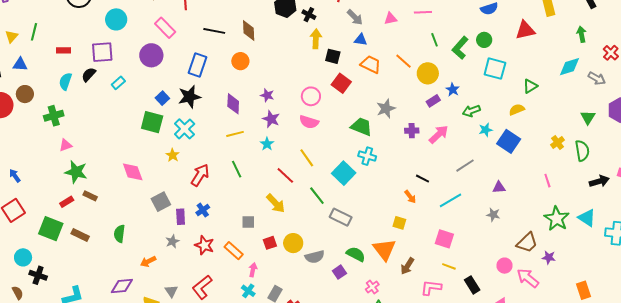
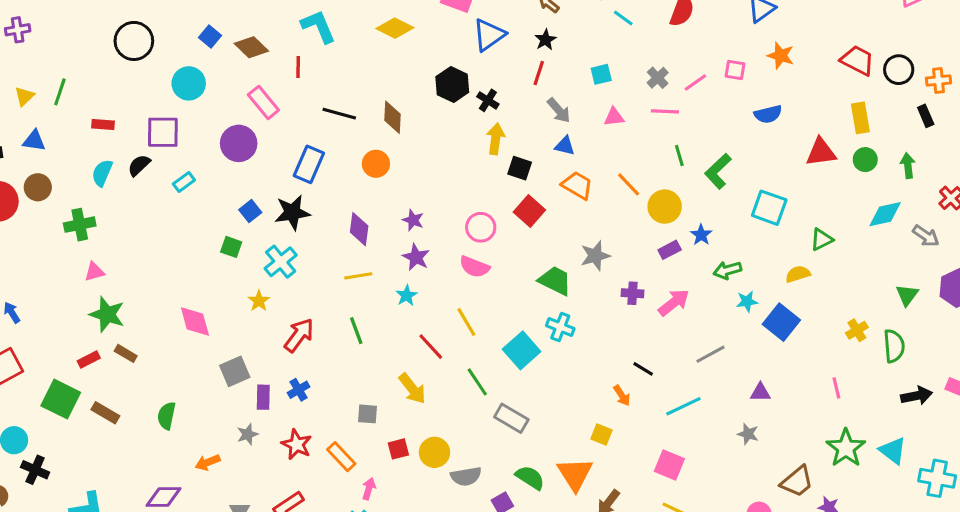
green circle: (484, 40) -> (865, 160), moved
green square: (152, 122) -> (231, 247), size x0.6

